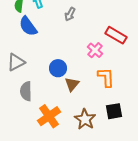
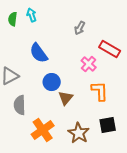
gray arrow: (70, 14) -> (80, 28), moved
blue semicircle: (28, 26) -> (39, 53), moved

